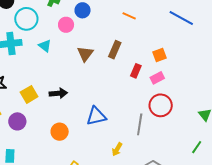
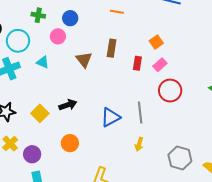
purple circle: (17, 121) -> (32, 154), moved
gray line: (140, 124) -> (140, 113), moved
orange circle: (60, 132) -> (70, 143), moved

